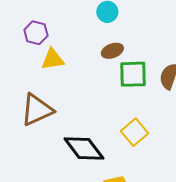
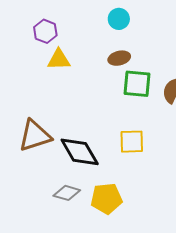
brown triangle: (37, 110) -> (35, 136), moved
yellow square: (135, 132) -> (132, 142), turned 32

